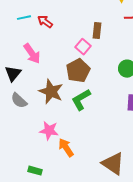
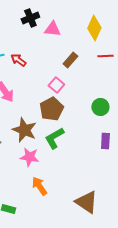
brown rectangle: (97, 31) -> (70, 60), moved, turned 35
pink star: (49, 131) -> (29, 157), moved

